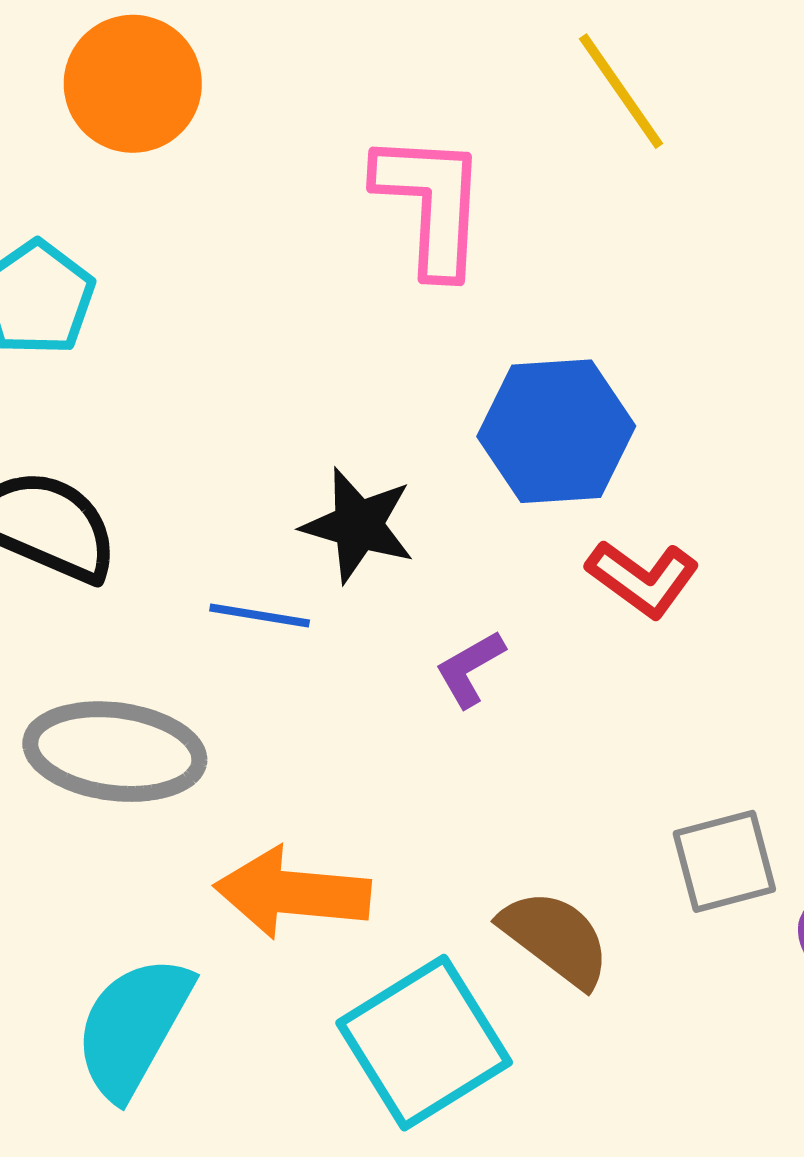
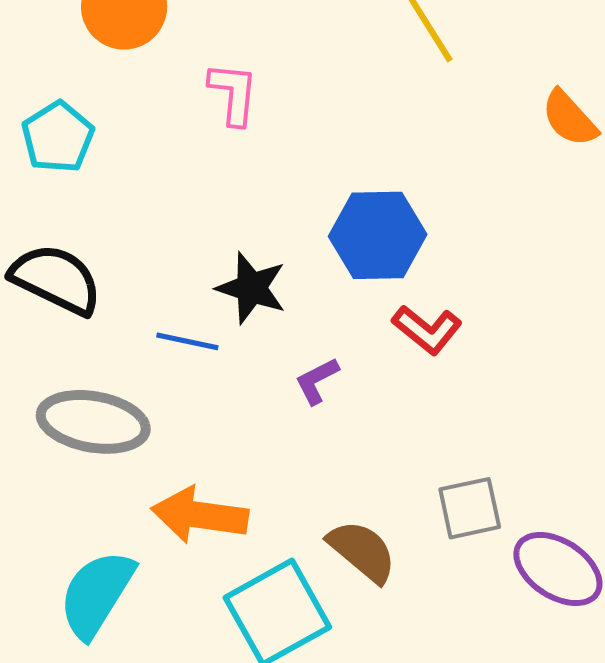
pink L-shape: (431, 204) -> (233, 94), moved, size x0.7

